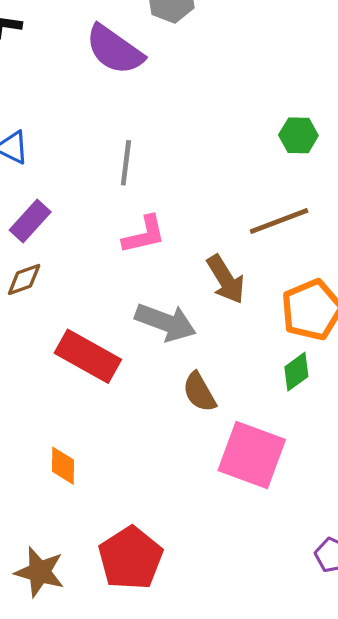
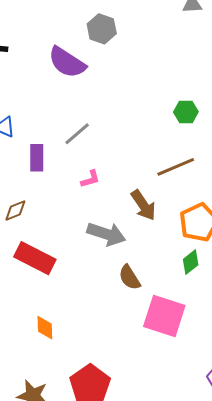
gray line: (126, 163) -> (77, 134), turned 44
purple rectangle: (30, 221) -> (37, 158), moved, turned -40
pink L-shape: (144, 235) -> (90, 179), size x0.7
red rectangle: (88, 356) -> (35, 258), moved

